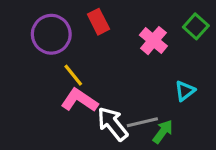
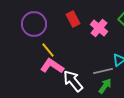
red rectangle: (98, 22) -> (73, 19), moved
gray line: (142, 122) -> (103, 71), moved

